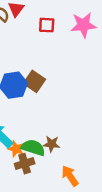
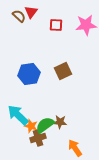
brown square: (34, 81) -> (63, 71), moved, turned 30
green semicircle: (33, 148) -> (45, 125), turned -54

